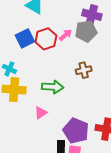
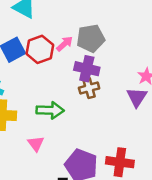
purple cross: (92, 15) -> (87, 69), moved
pink triangle: (41, 113) -> (36, 144), turned -32

